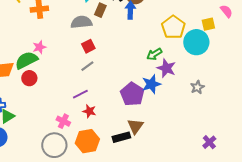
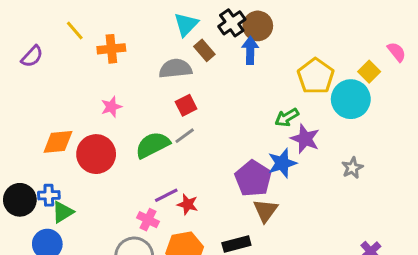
brown rectangle: (100, 10) -> (204, 50), turned -64
yellow square: (208, 24) -> (369, 72), turned -32
green semicircle: (26, 60) -> (153, 145), moved
red circle: (29, 78) -> (96, 154), size x1.6
purple line: (80, 94) -> (166, 195), moved
brown triangle: (135, 126) -> (265, 210), moved

